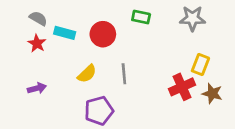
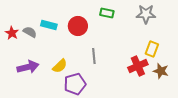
gray semicircle: (38, 18) -> (30, 32), moved
red star: (37, 43) -> (12, 33), moved
yellow semicircle: (87, 74) -> (60, 66), moved
purple arrow: (37, 88) -> (28, 67), size x1.5

